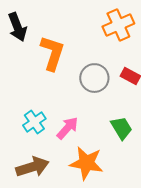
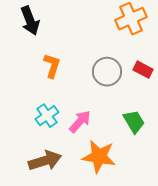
orange L-shape: (52, 53) -> (52, 66), moved, size x0.7

